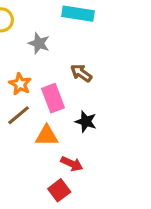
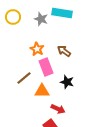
gray star: (39, 43) -> (41, 19), moved
orange star: (20, 84) -> (37, 49), moved

